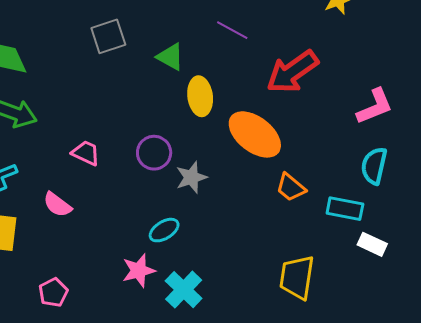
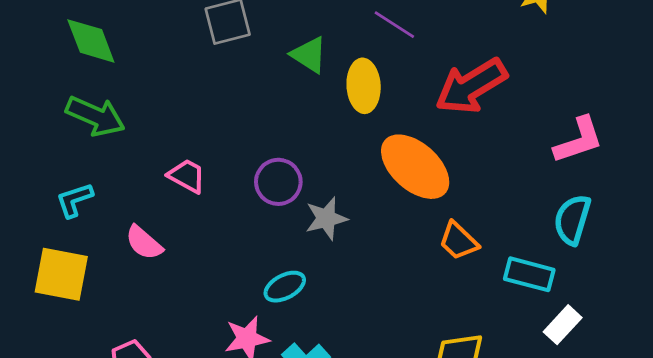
yellow ellipse: (200, 96) -> (364, 86), moved
white rectangle: (372, 244) -> (563, 325), turned -76

